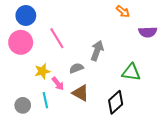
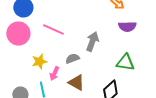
purple semicircle: (148, 32) -> (127, 26), moved
pink line: (57, 38) -> (53, 30), turned -35
pink arrow: (58, 84) -> (54, 74), turned 64

